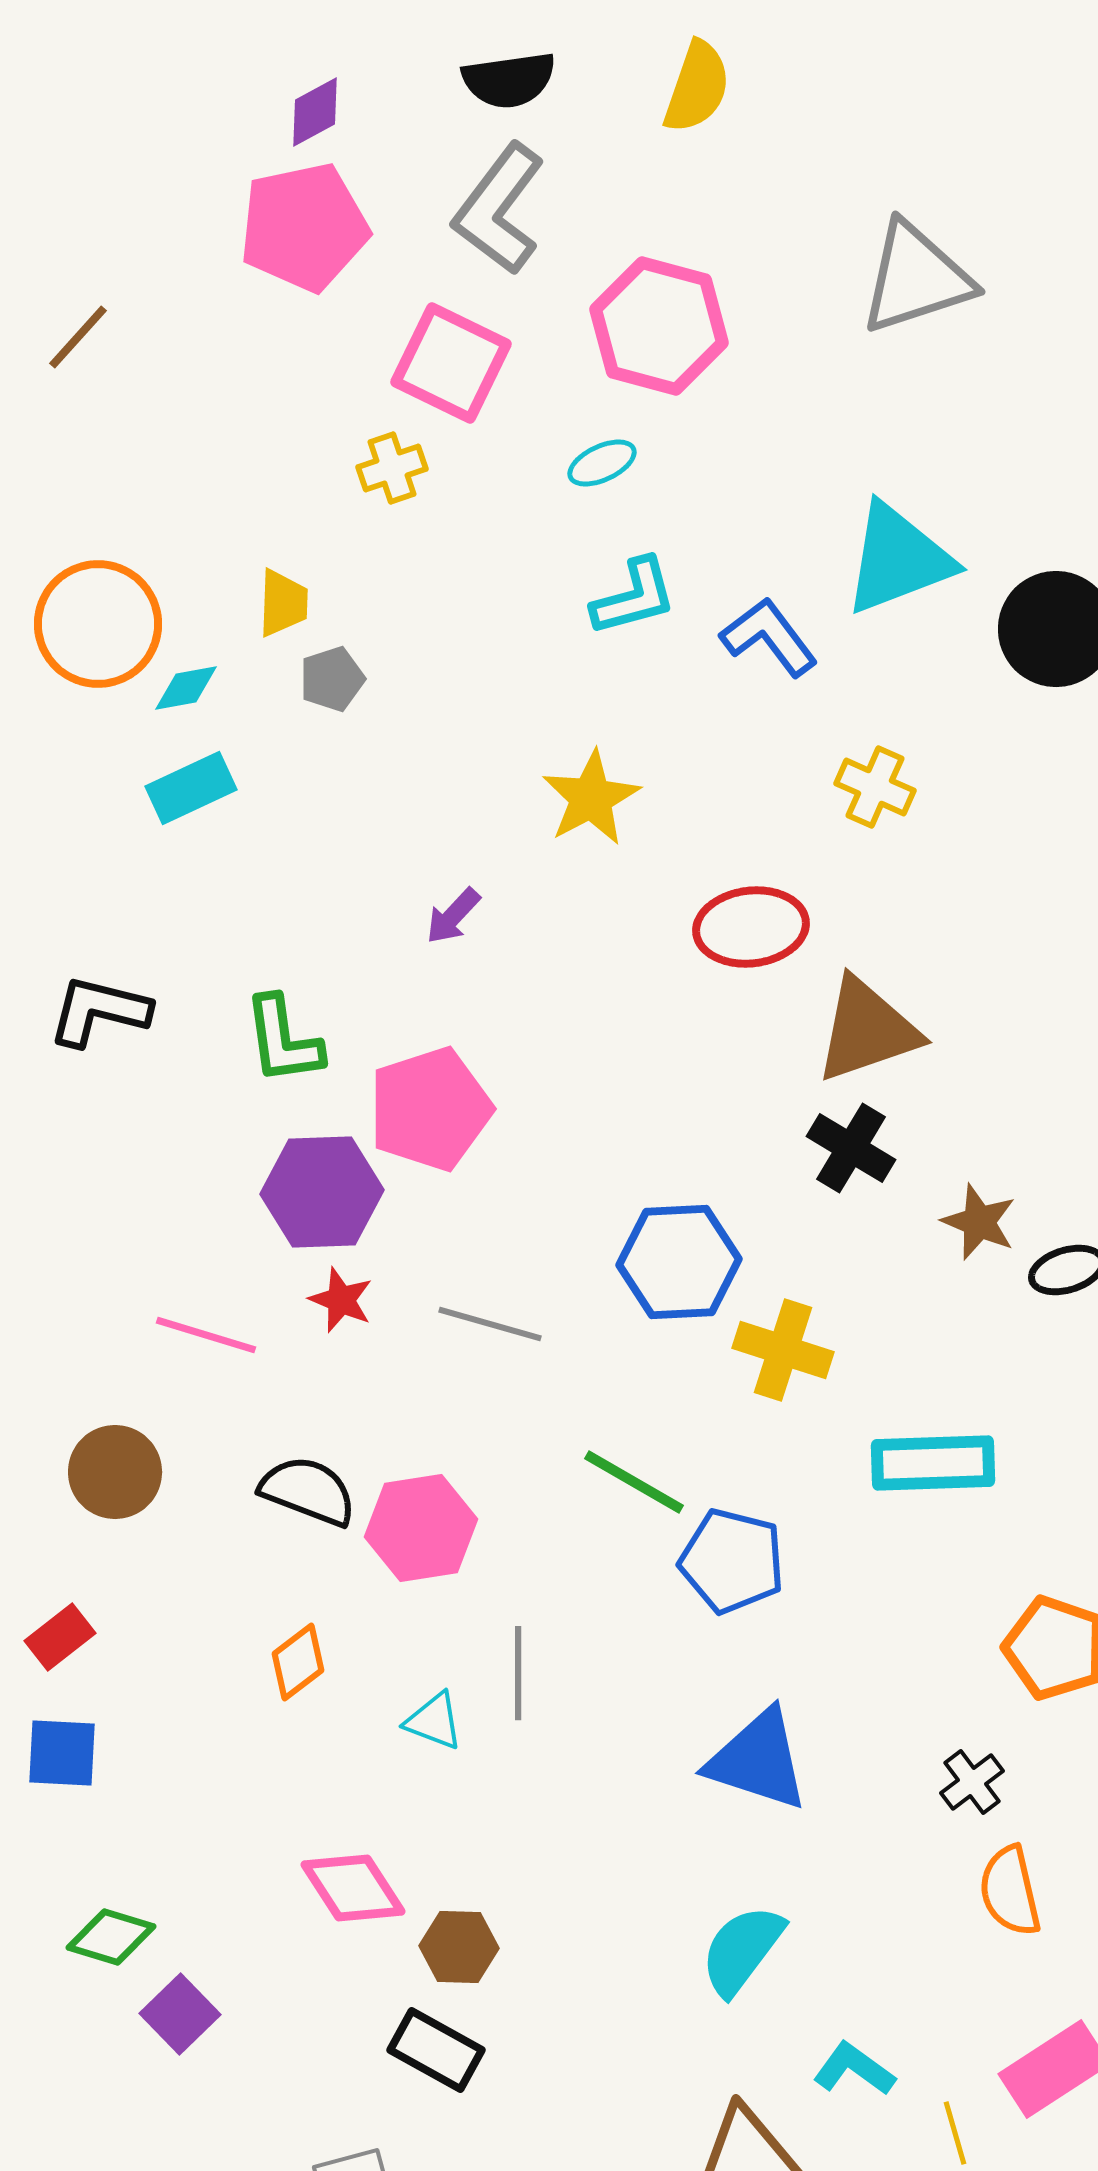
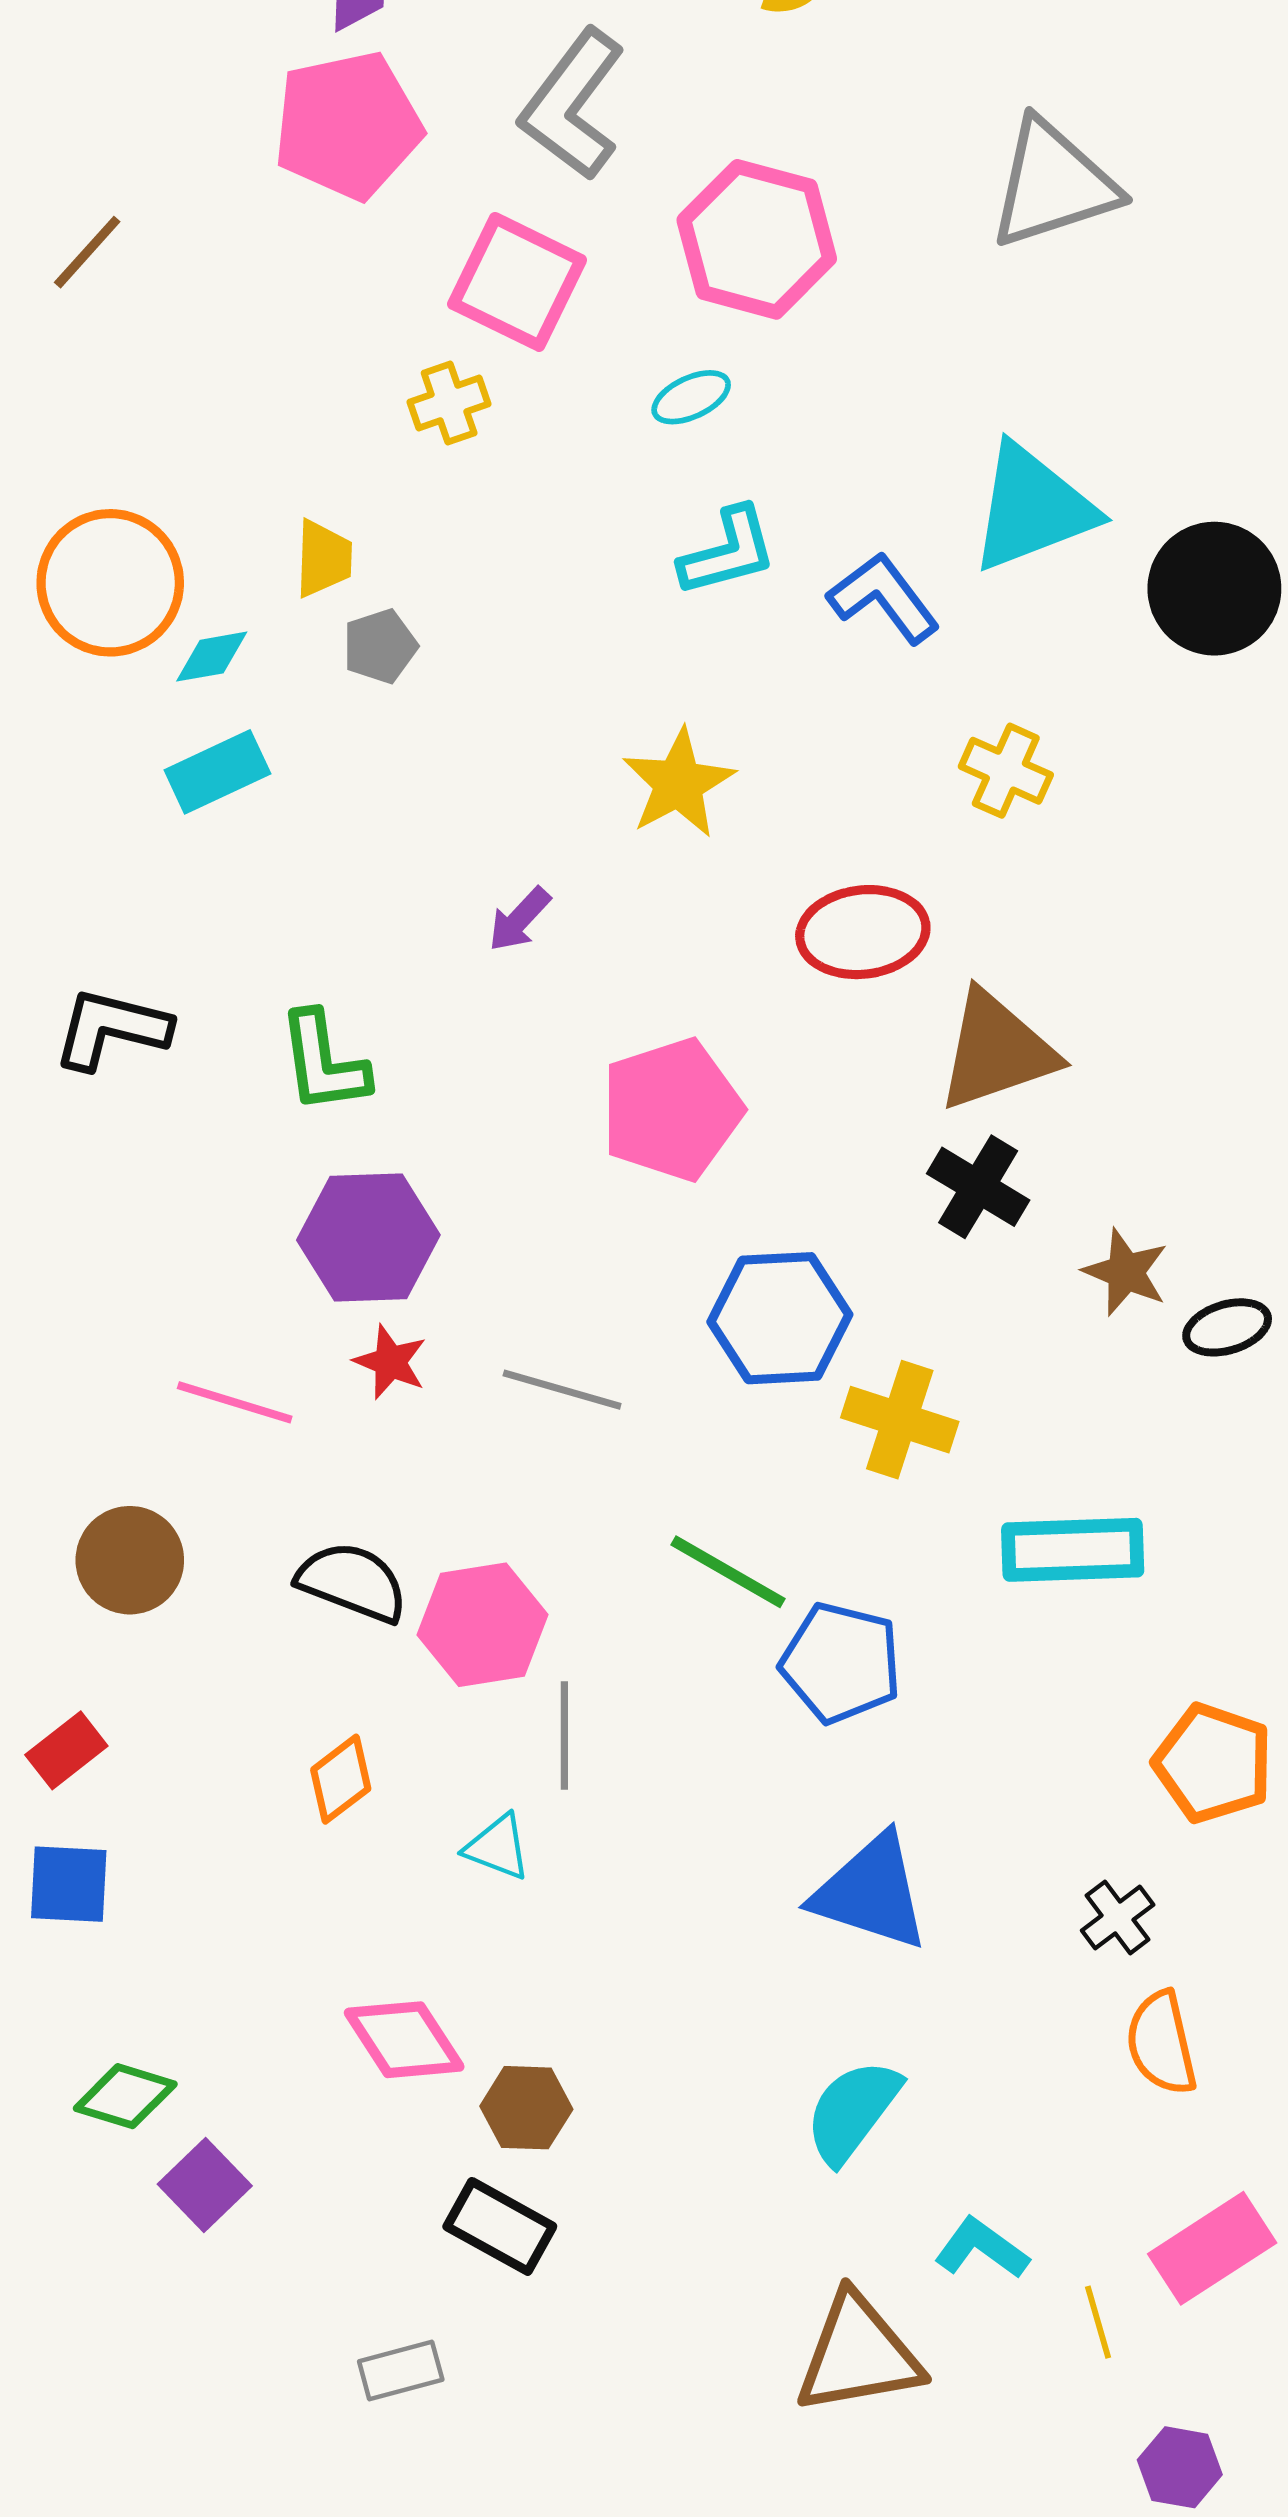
pink pentagon: (430, 1109) -> (672, 1110), moved
gray line: (518, 1673) -> (564, 1735), moved

